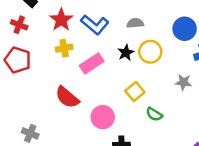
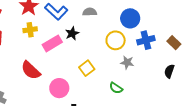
yellow circle: (150, 52) -> (116, 40), moved
black star: (126, 53) -> (72, 33), moved
green semicircle: (154, 114) -> (116, 88), moved

